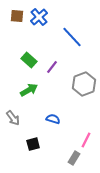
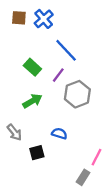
blue line: (72, 37) -> (66, 50), moved
gray hexagon: (84, 84) -> (77, 94), moved
black square: (33, 144) -> (37, 153), moved

